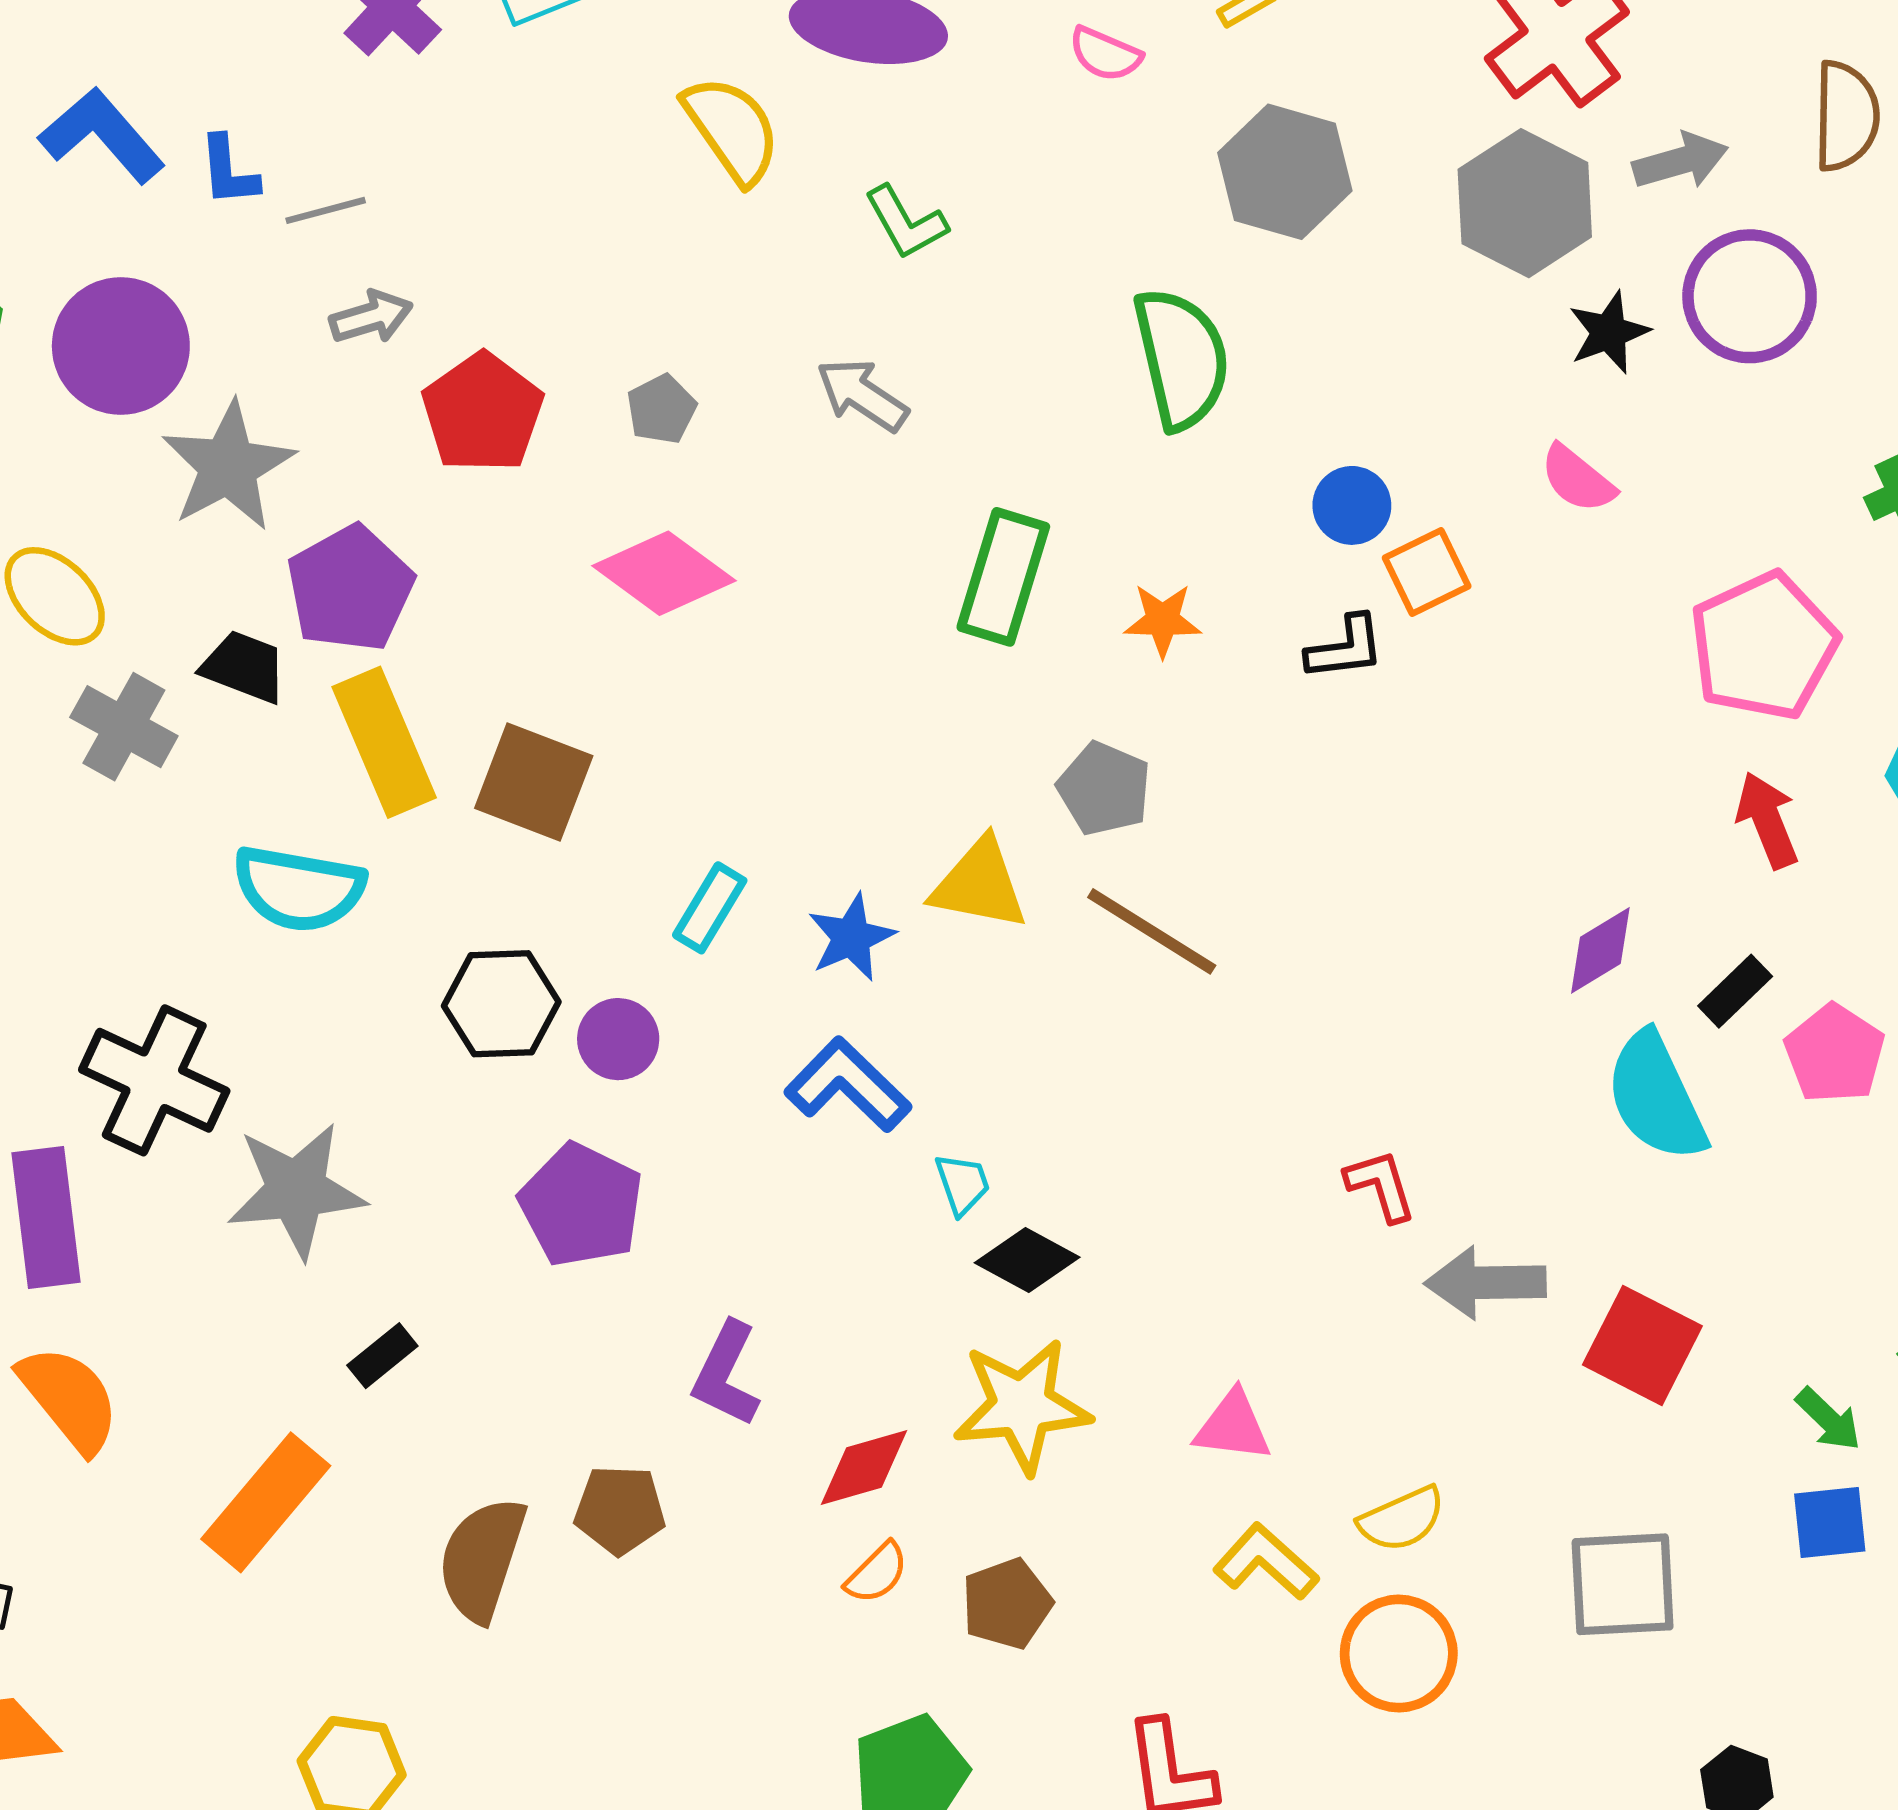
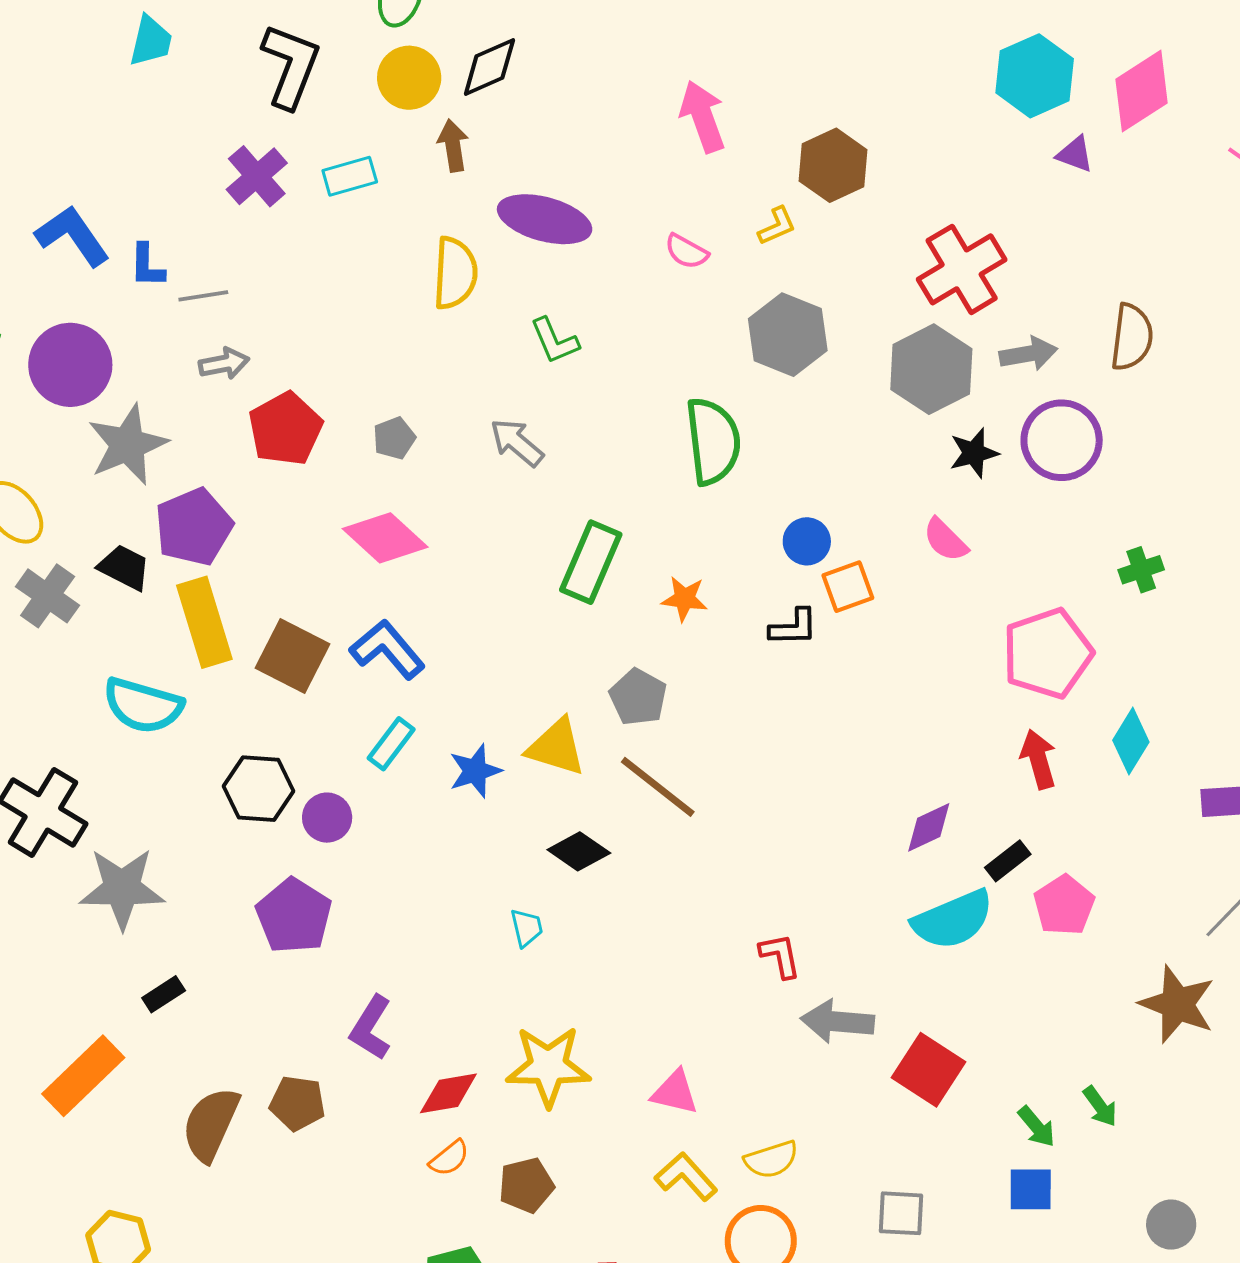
yellow semicircle: (732, 130) -> (455, 273), turned 32
blue L-shape: (848, 1085) -> (387, 649), moved
cyan semicircle: (1656, 1097) -> (953, 920), turned -94
black diamond: (1027, 1260) -> (579, 851), moved
gray square: (1623, 1584) -> (901, 1213), size x0.7

